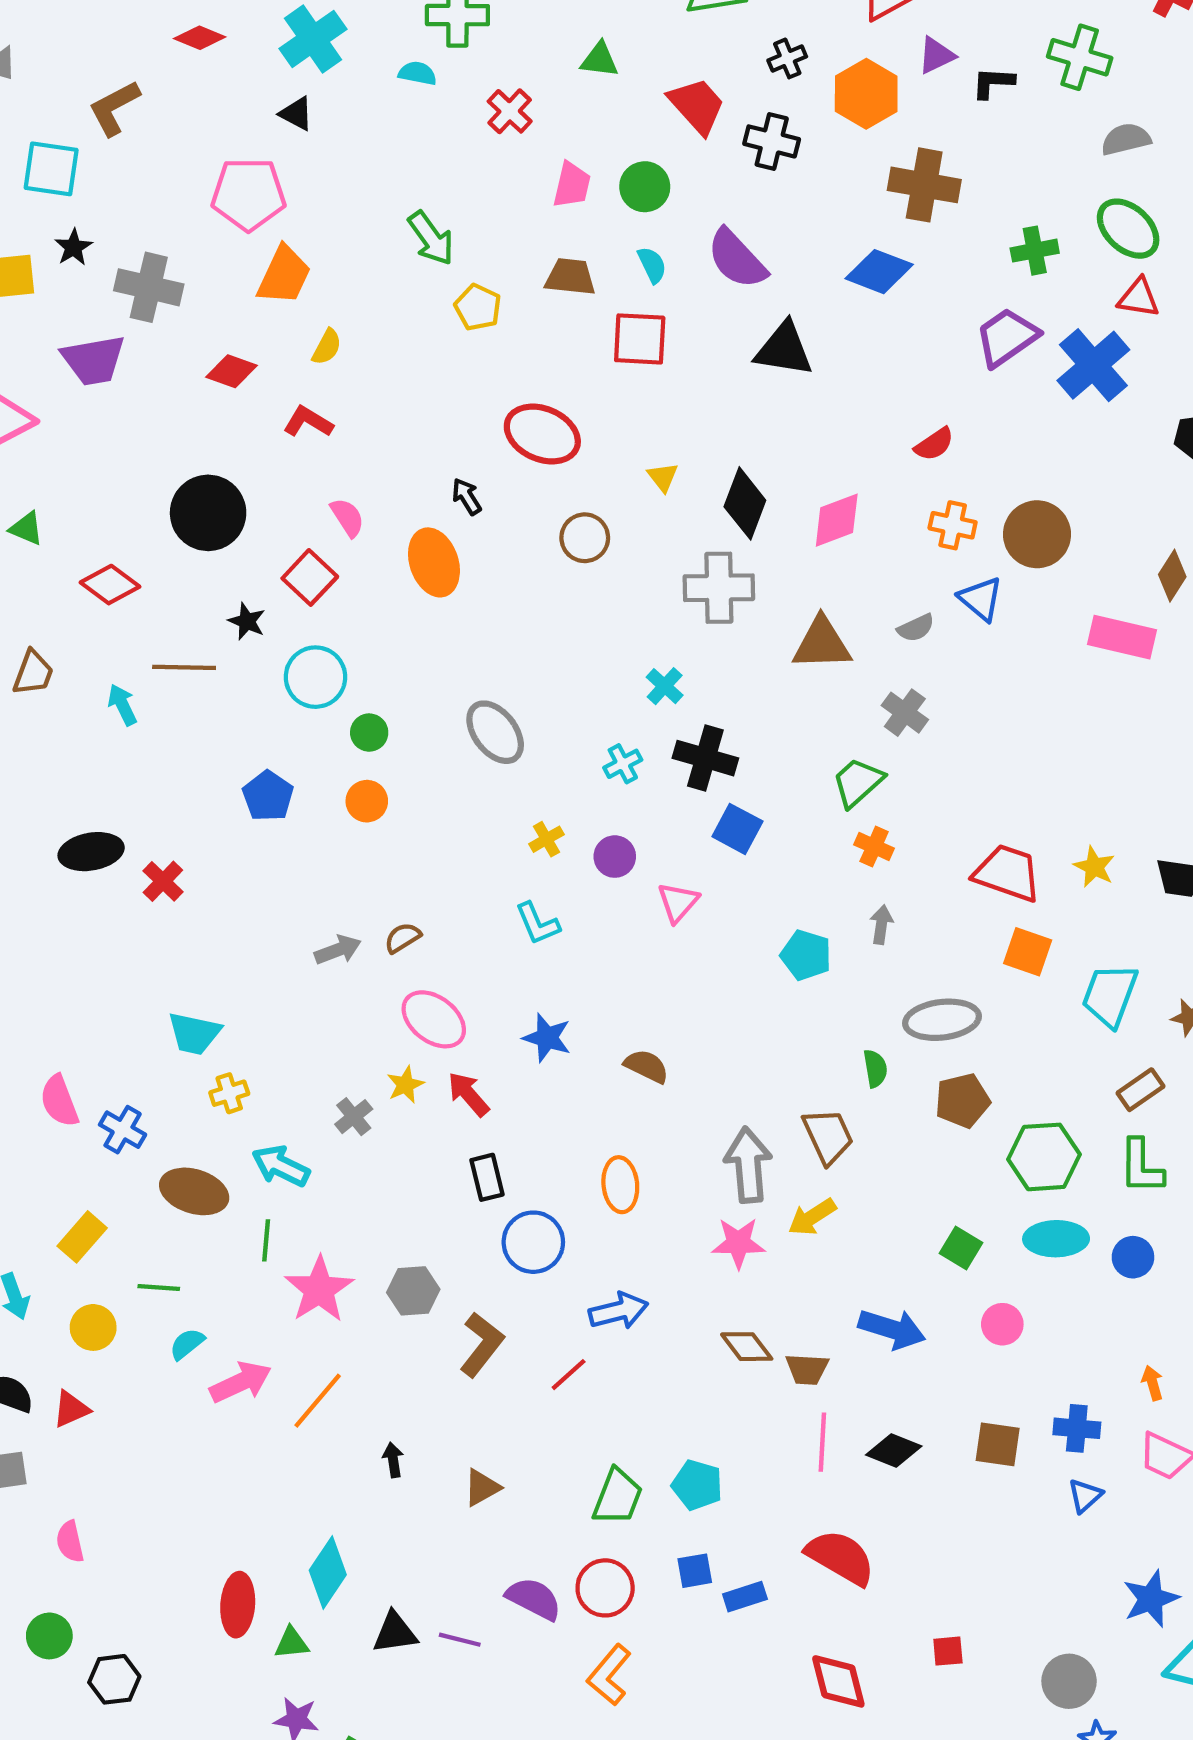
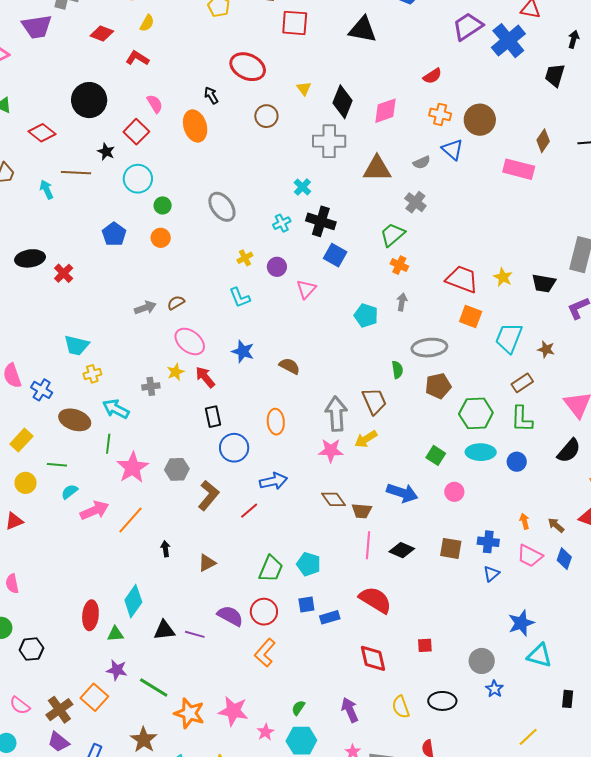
gray cross: (354, 1117) -> (151, 386), turned 30

